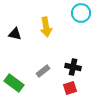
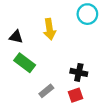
gray rectangle: (43, 71) -> (46, 91), moved
green rectangle: (14, 83) -> (25, 63), moved

